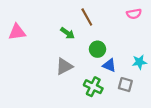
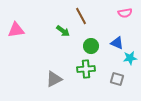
blue triangle: (109, 65) -> (117, 43), moved
gray triangle: (64, 66) -> (54, 79), moved
green cross: (93, 87) -> (86, 69), moved, turned -30

